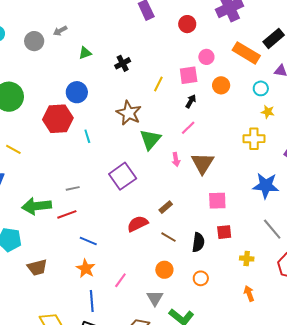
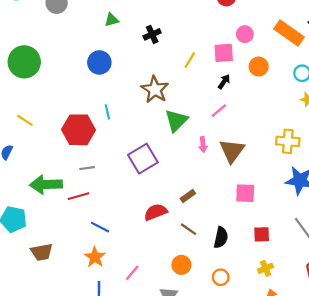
red hexagon: (58, 119) -> (78, 130), moved
yellow cross: (254, 139) -> (288, 141), moved
red square: (224, 232) -> (262, 234), moved
yellow cross: (247, 258) -> (266, 268), moved, turned -32

